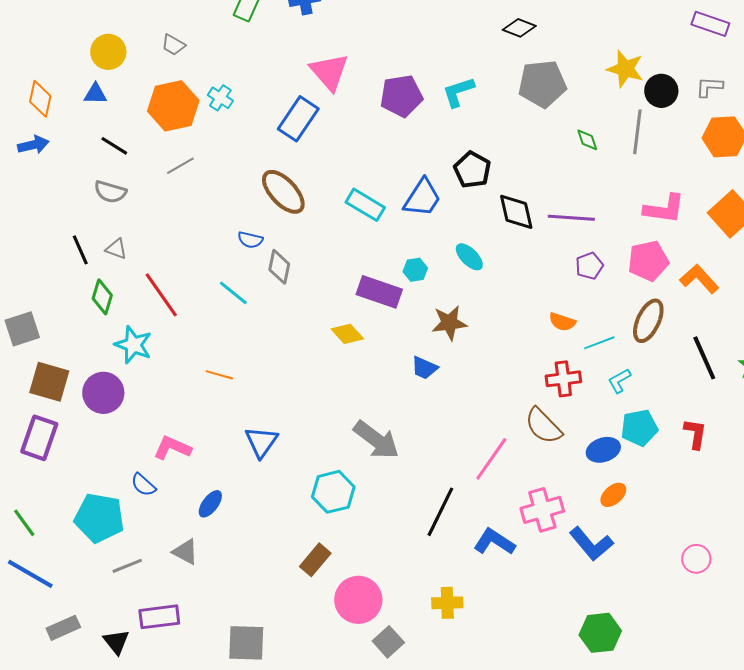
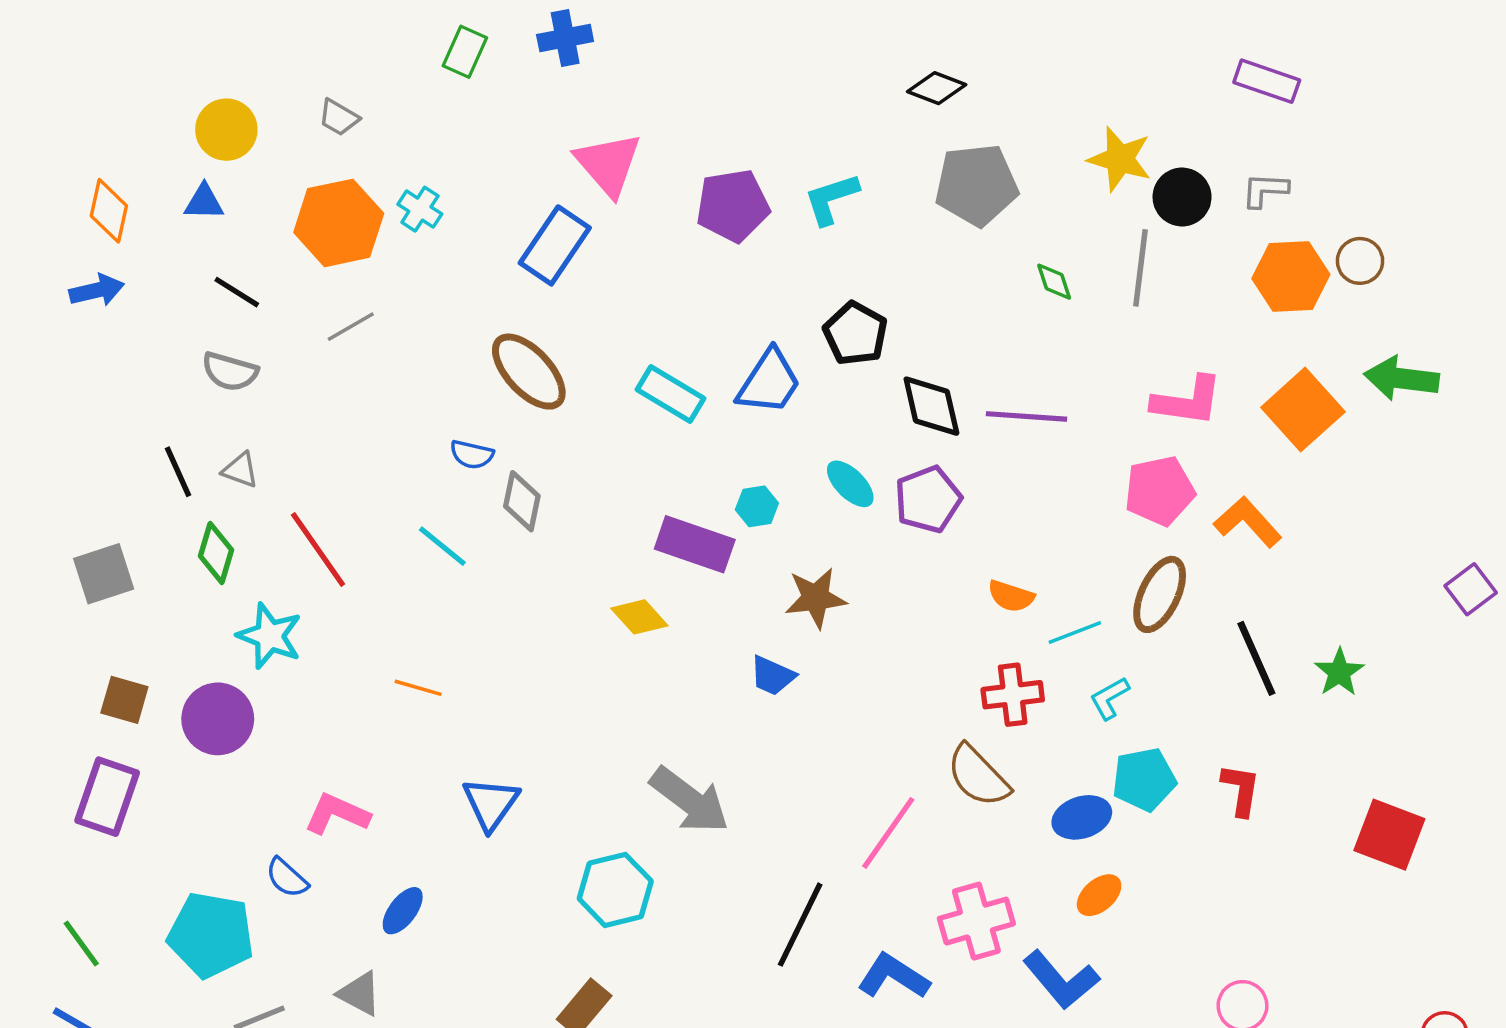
purple pentagon: (589, 266) -> (928, 499), moved, size x1.4
gray square: (22, 329) -> (104, 574), moved
brown square: (49, 382) -> (124, 700), size x0.7

